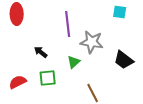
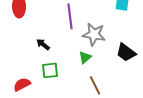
green triangle: (74, 62) -> (85, 57), moved
red semicircle: (18, 82) -> (22, 84), moved

